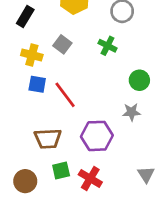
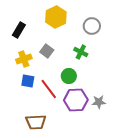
yellow cross: (32, 55) -> (24, 59), turned -35
green circle: (139, 80) -> (69, 76), moved
purple hexagon: (97, 136) -> (76, 100), moved

